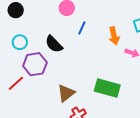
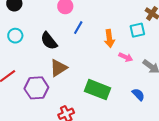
purple hexagon: (35, 64) -> (36, 88), moved
brown triangle: (66, 93) -> (58, 68), moved

